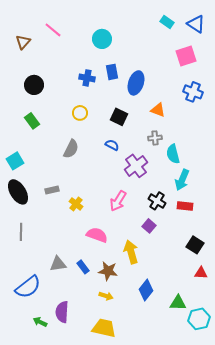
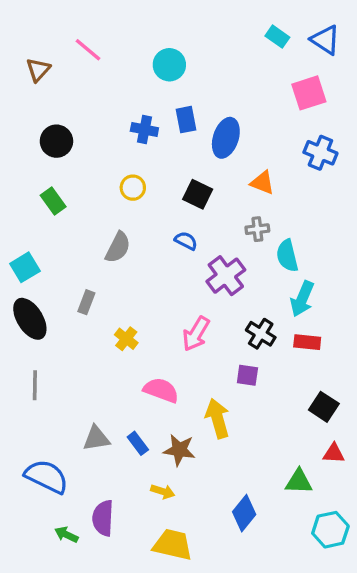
gray rectangle: (52, 190) -> (86, 302), moved, turned -56
purple square: (149, 226) -> (247, 375), turned -32
blue semicircle: (28, 287) -> (46, 477), turned -116
blue diamond: (146, 290) -> (244, 513), moved
yellow arrow: (106, 296) -> (163, 491), moved
green triangle: (178, 303) -> (299, 482), moved

